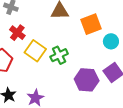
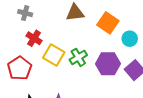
orange square: (91, 24) -> (108, 23), turned -30
purple hexagon: (87, 80) -> (108, 64), moved

